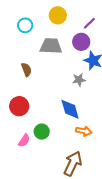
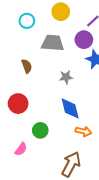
gray star: (79, 80) -> (66, 77), moved
pink semicircle: (24, 141) -> (21, 149), moved

